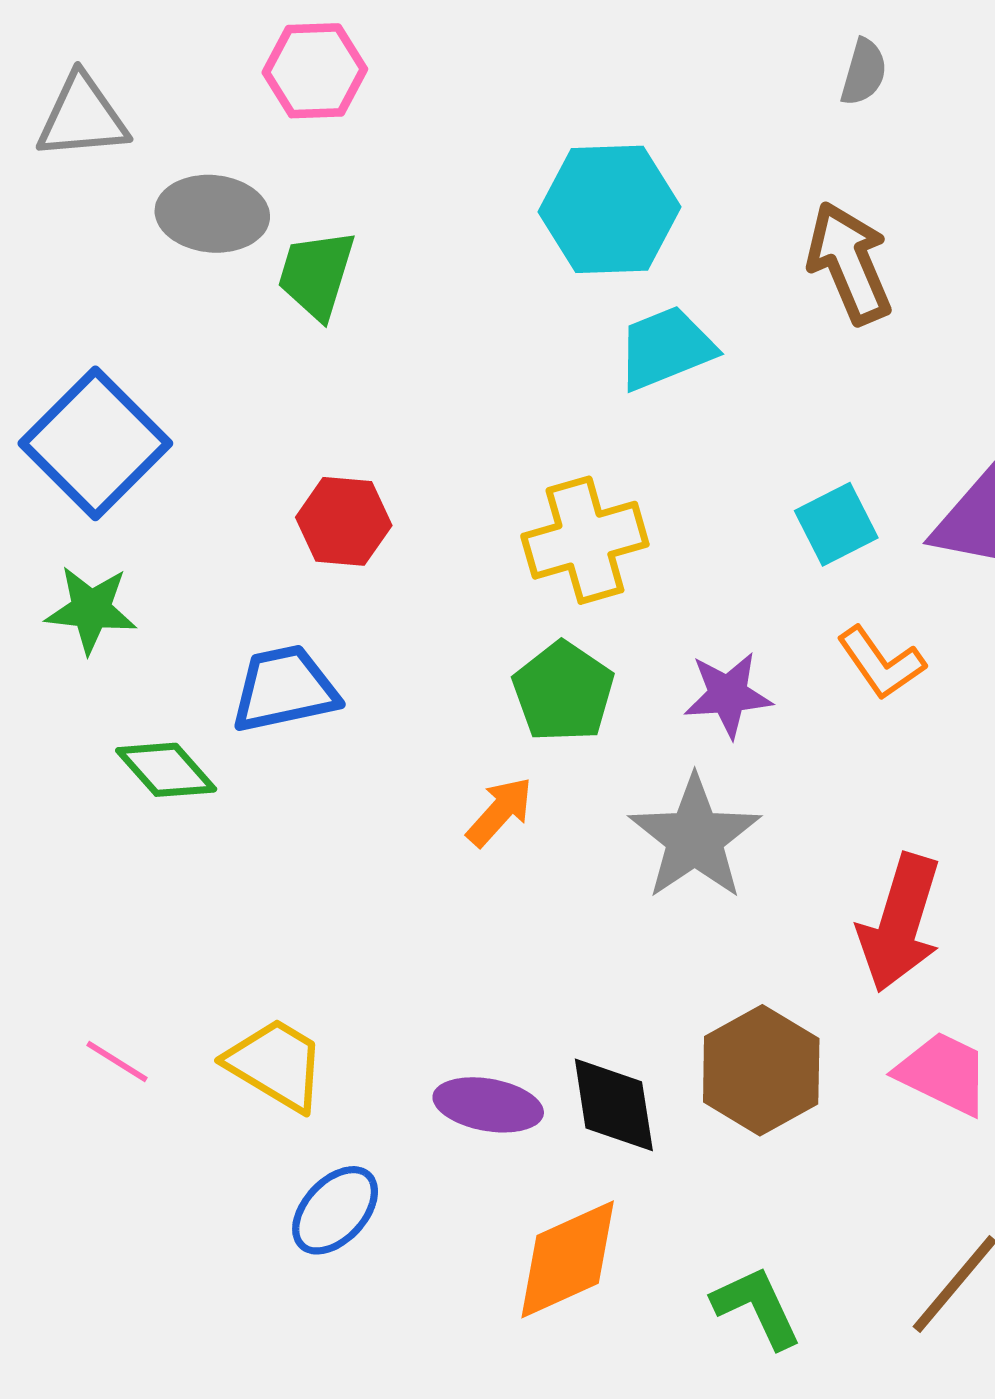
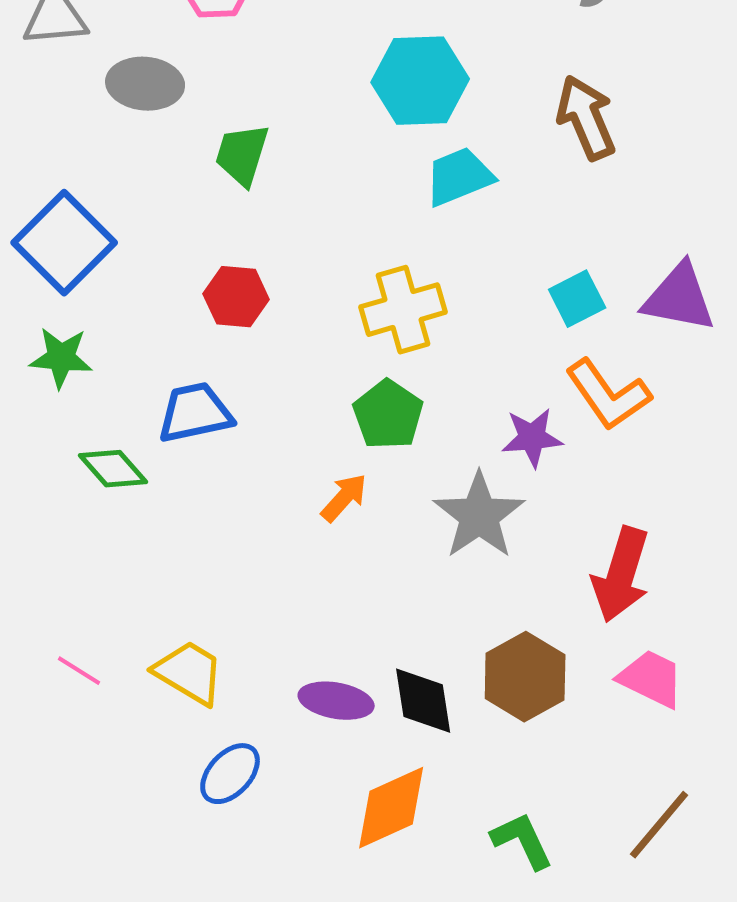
green trapezoid: (316, 274) -> (242, 155), moved
orange L-shape: (881, 663) -> (608, 395), size x1.4
purple star: (728, 695) -> (532, 438), moved

